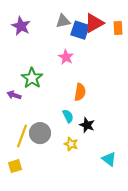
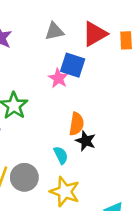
blue square: (80, 30) -> (73, 65), moved
black star: (87, 125) -> (86, 141), moved
yellow star: (71, 144) -> (65, 192), size x1.6

